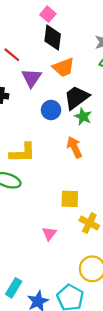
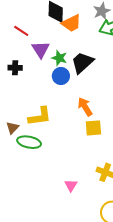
orange trapezoid: (63, 67) -> (71, 23), moved
green star: (83, 117) -> (59, 58), moved
yellow square: (70, 199) -> (93, 128), moved

